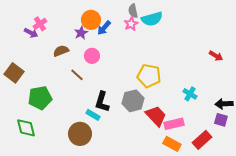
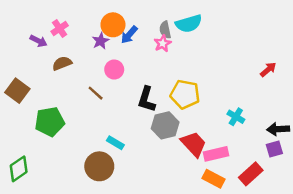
gray semicircle: (133, 11) -> (165, 30), moved
pink cross: (40, 24) -> (60, 29), moved
pink star: (131, 24) -> (163, 43), moved
brown semicircle: (61, 51) -> (62, 63), moved
red arrow: (216, 56) -> (268, 70), turned -72
black L-shape: (102, 102) -> (146, 99), moved
purple square: (221, 120) -> (274, 149), turned -32
green diamond: (26, 128) -> (19, 169), moved, turned 70

